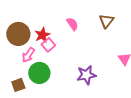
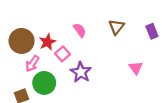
pink square: (48, 45) -> (63, 54), moved
purple star: (86, 75) -> (81, 72), moved, turned -30

